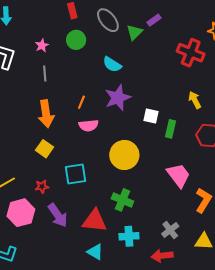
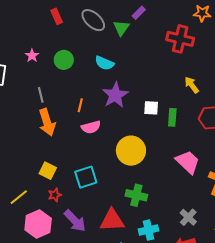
green circle: (76, 40) -> (64, 60), moved
gray line: (45, 74) -> (41, 95), moved
yellow square: (45, 149) -> (48, 171), moved

